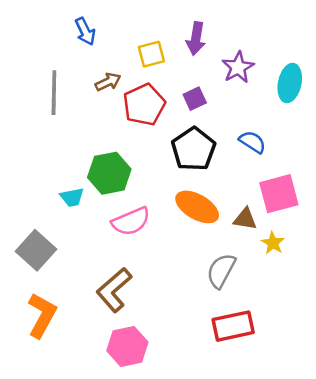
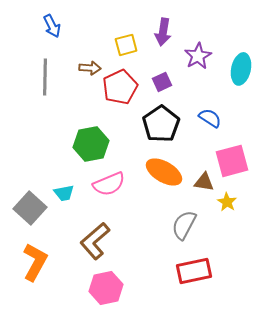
blue arrow: (85, 31) -> (52, 26), moved
brown arrow: (108, 82) -> (90, 68), turned 30
cyan trapezoid: (72, 197) -> (64, 193), moved

